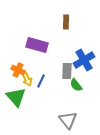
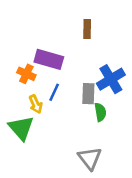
orange cross: (18, 70) -> (26, 74), moved
blue line: (41, 81) -> (54, 92), moved
green semicircle: (76, 85) -> (100, 112), turned -152

